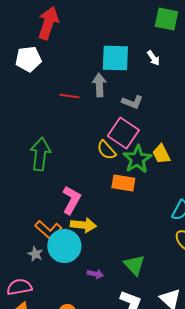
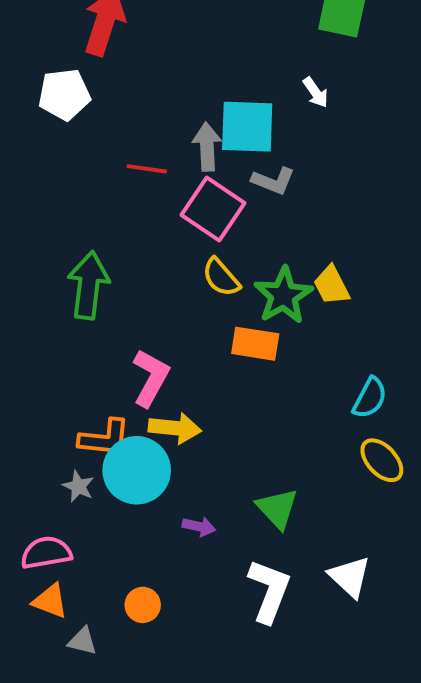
cyan square: (115, 58) -> (247, 127), moved
pink square: (123, 133) -> (213, 209), moved
orange L-shape: (48, 230) -> (105, 438), turned -36

